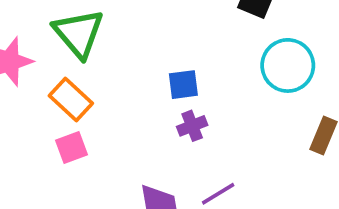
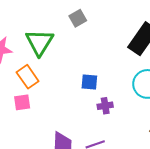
purple cross: (192, 126) -> (105, 106), moved

